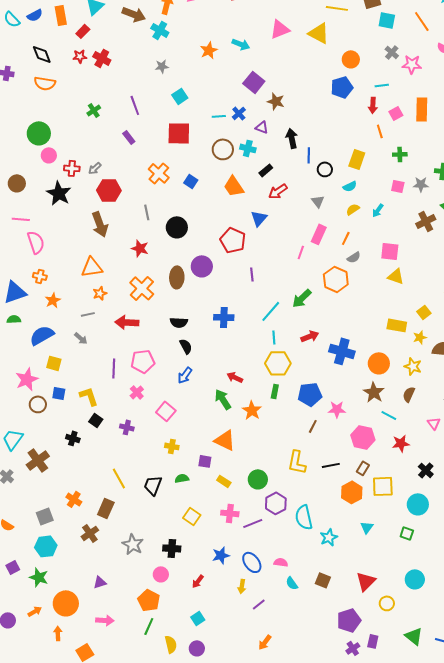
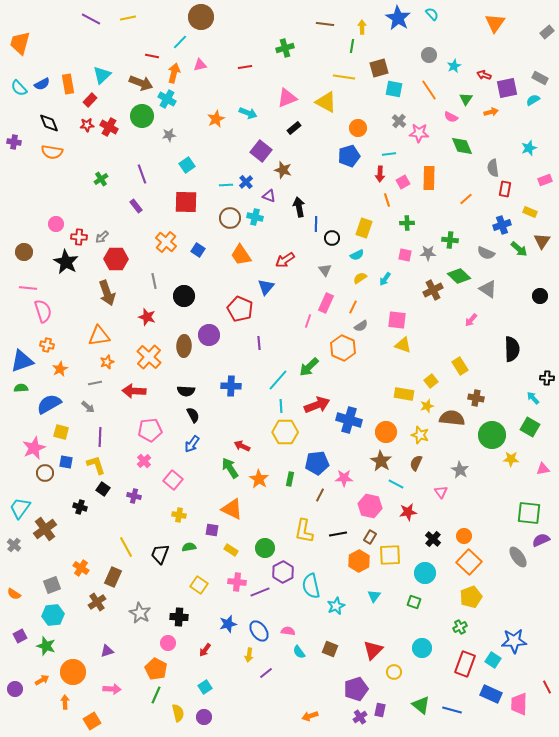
green circle: (39, 133) -> (142, 116), moved
black rectangle: (266, 170) -> (294, 128), moved
red arrow: (310, 336) -> (317, 405), size x1.4
purple line: (114, 368) -> (100, 437), moved
green rectangle: (275, 391) -> (290, 479), moved
orange arrow: (265, 642) -> (310, 716), moved, turned 35

